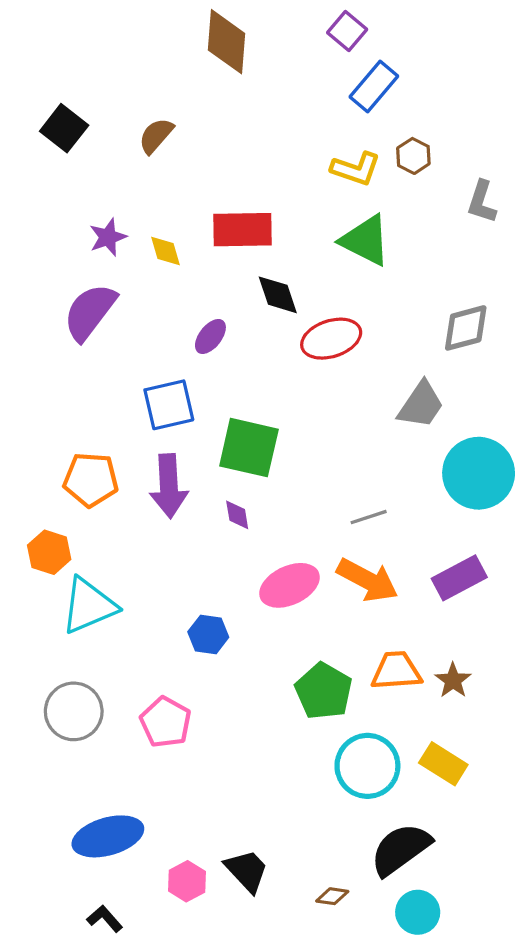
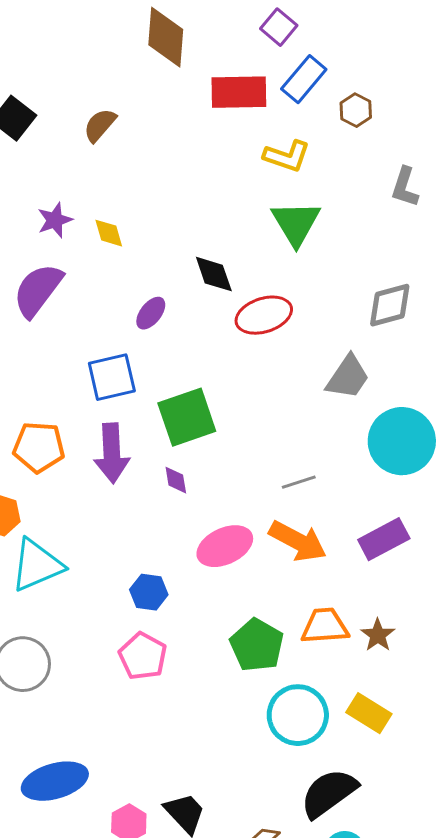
brown hexagon: (413, 156) -> (356, 110), moved
red rectangle: (242, 230) -> (239, 92), moved
green triangle: (365, 240) -> (296, 223), turned 32
green square: (249, 448) -> (187, 417), turned -32
pink pentagon: (166, 722) -> (143, 656), moved

